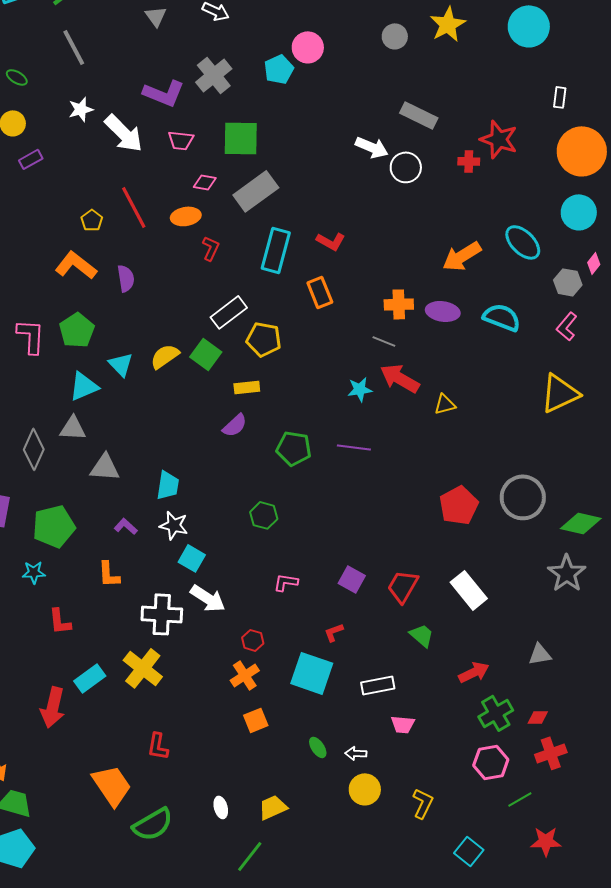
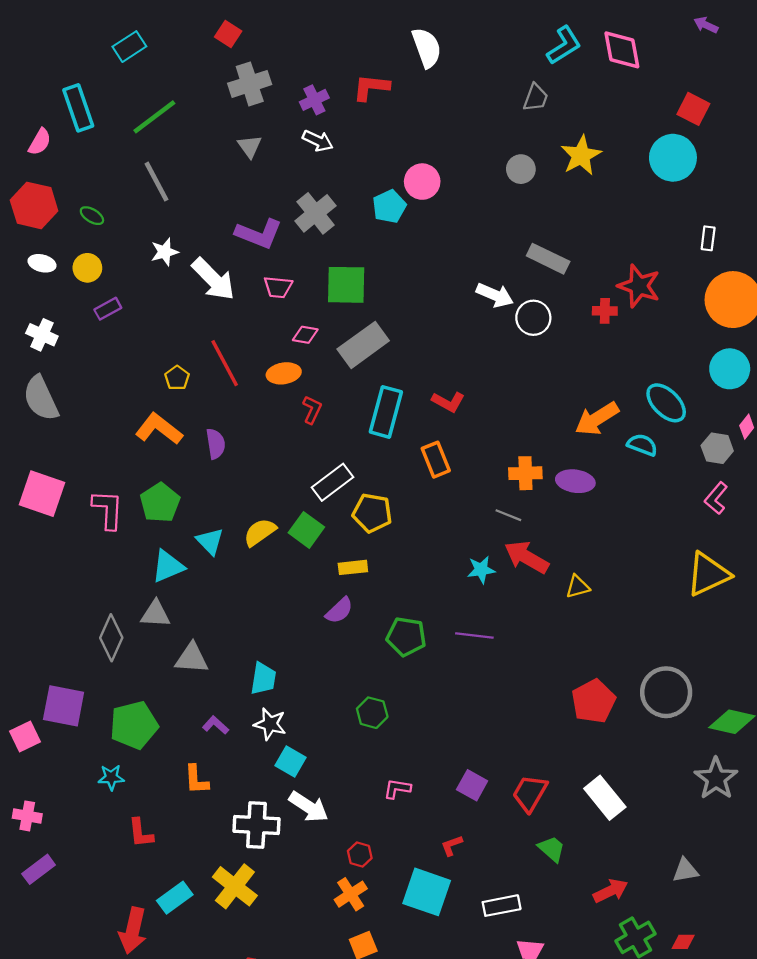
cyan semicircle: (502, 317) -> (642, 445), moved, size x0.7

